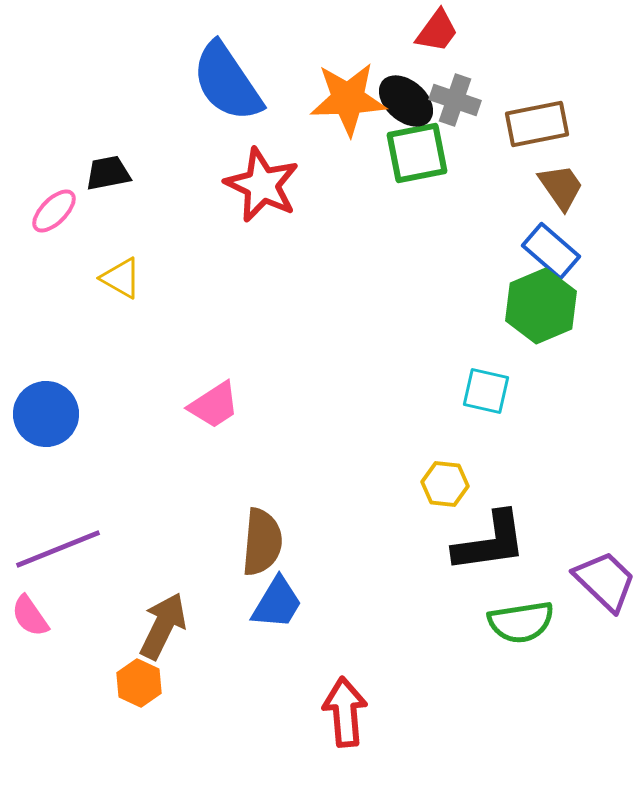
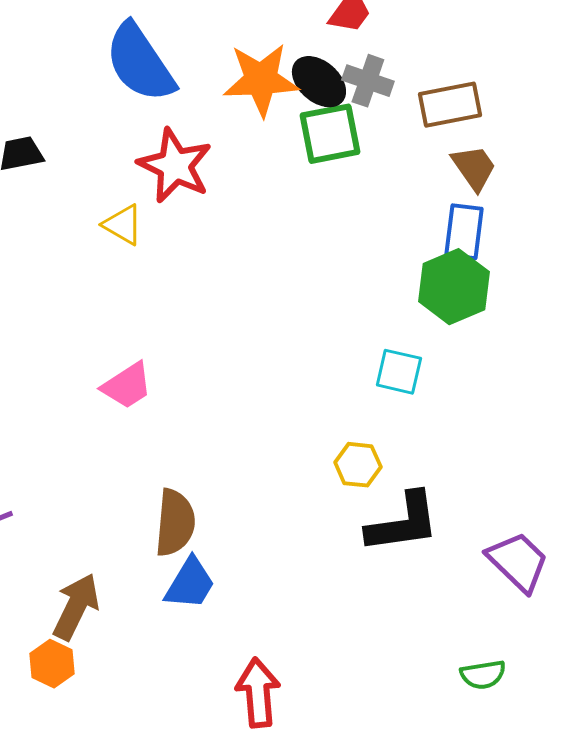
blue rectangle: (551, 251) -> (464, 232), turned 56
yellow triangle: (121, 278) -> (123, 225), moved
green semicircle: (521, 622) -> (483, 675), moved, size x0.7

